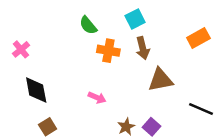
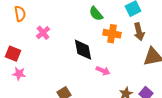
black diamond: (36, 90) -> (83, 50), moved

